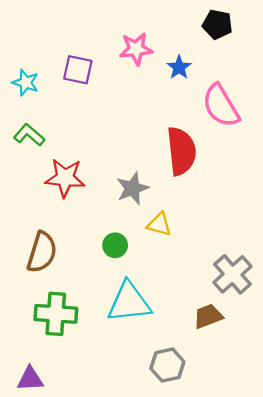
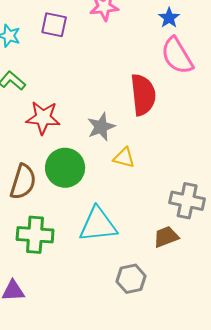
blue star: (179, 67) -> (169, 18), moved
green circle: (115, 245) -> (65, 168), moved, size x1.8
gray cross: (232, 274) -> (187, 201), turned -36

